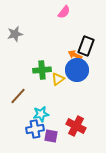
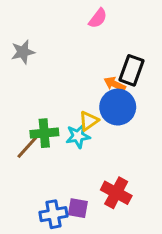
green cross: (42, 70) -> (44, 133), moved
cyan star: (41, 114) -> (78, 136), moved
blue cross: (35, 129) -> (53, 214), moved

